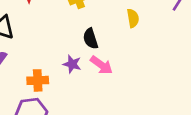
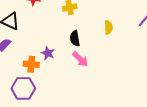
purple star: (72, 64) -> (48, 53), moved

